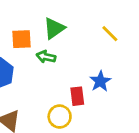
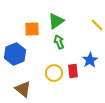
green arrow: (46, 57) -> (59, 42), moved, turned 56
yellow circle: (60, 117) -> (54, 73), moved

